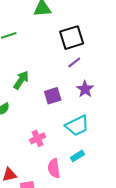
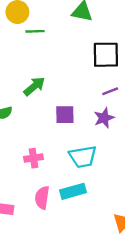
purple line: (74, 62) -> (110, 91), moved
cyan rectangle: (77, 156) -> (73, 191), size x1.5

